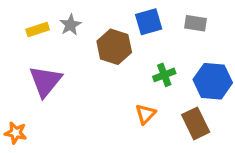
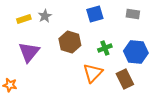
gray rectangle: (196, 23) -> (133, 14), moved
brown hexagon: (114, 47) -> (70, 42), moved
orange triangle: (145, 114) -> (93, 73), size x1.5

